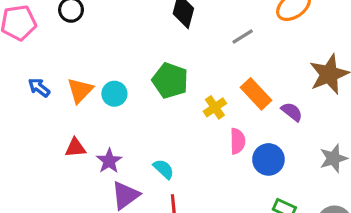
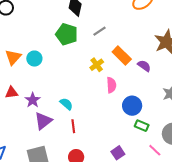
gray line: (243, 36) -> (99, 31), moved
green pentagon: (170, 81) -> (67, 34), moved
blue circle: (268, 159) -> (132, 106), moved

